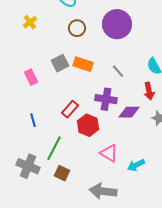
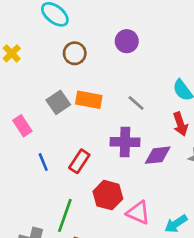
purple circle: (117, 24) -> (127, 41), size x0.6
blue line: (33, 120) -> (43, 162), moved
red hexagon: (88, 125) -> (108, 195), moved

